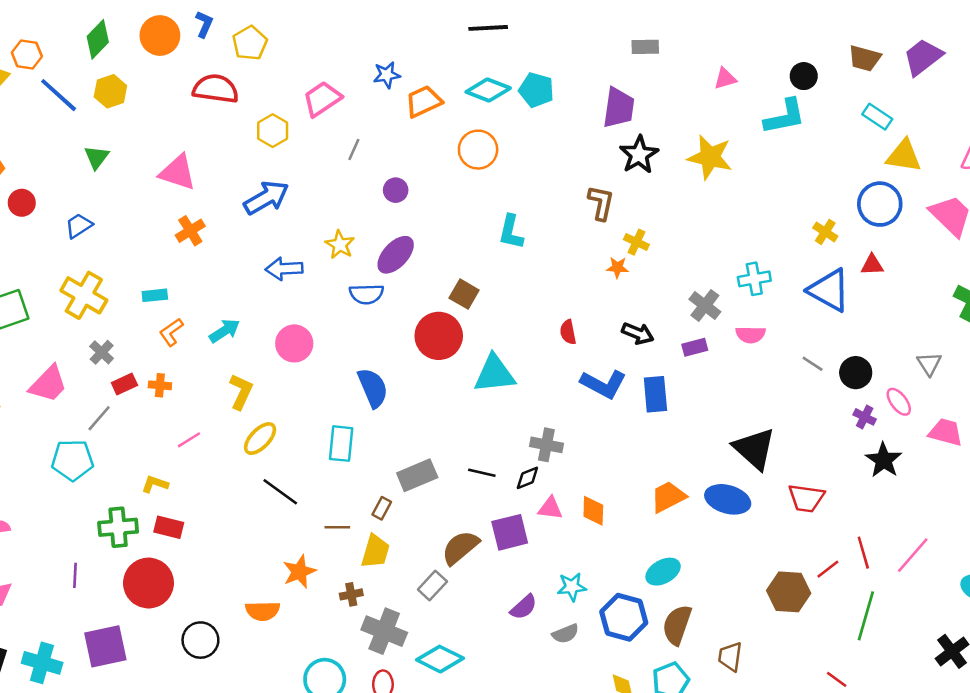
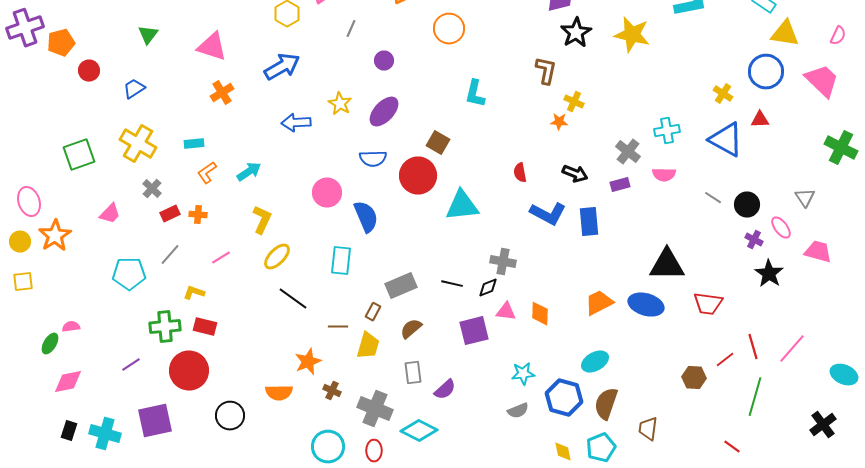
blue semicircle: (366, 294) -> (373, 159), moved
pink circle: (294, 343) -> (327, 193), moved
pink trapezoid: (48, 384) -> (110, 214), size x0.7
gray line: (99, 418) -> (170, 255), moved
black triangle: (754, 449) -> (667, 265), turned -42
brown semicircle: (460, 548) -> (411, 329), moved, size x0.7
purple line: (75, 575) -> (131, 365), turned 54
gray rectangle: (432, 586) -> (413, 373), turned -50
brown hexagon: (789, 592) -> (694, 378), size x0.7
brown cross: (351, 594) -> (332, 391), moved, turned 36
purple semicircle: (524, 607) -> (445, 390), moved

